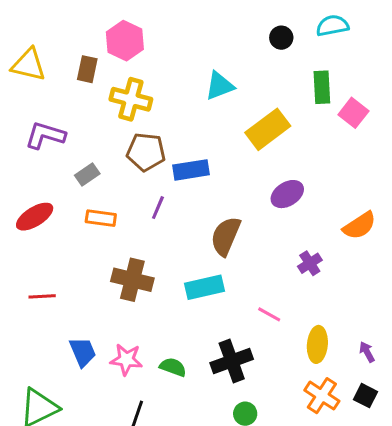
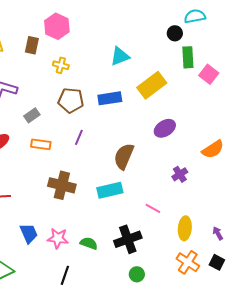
black circle: (281, 38) -> (175, 33), moved
yellow cross: (131, 99) -> (61, 65), size x0.6
blue rectangle: (191, 170) -> (110, 98), moved

